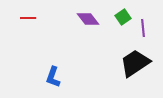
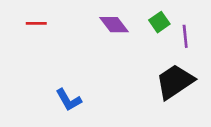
blue L-shape: (53, 77) -> (69, 100), turned -50

